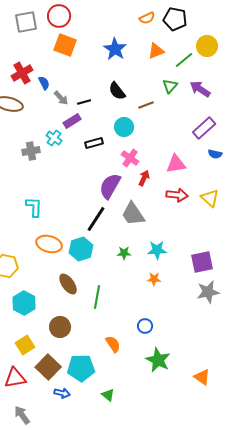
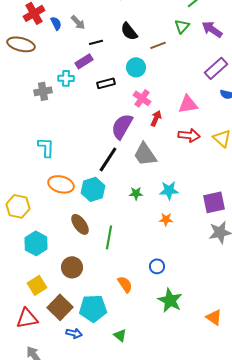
gray arrow: (61, 98) -> (78, 22), moved
cyan cross: (54, 138) -> (66, 78), turned -35

